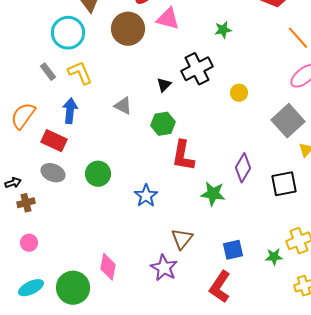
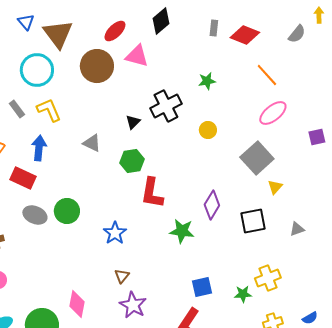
green star: (223, 30) -> (207, 81), moved
gray ellipse: (53, 173) -> (35, 215), moved
brown triangle: (182, 239) -> (122, 276), moved, size x0.7

